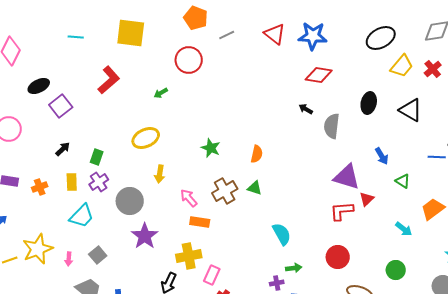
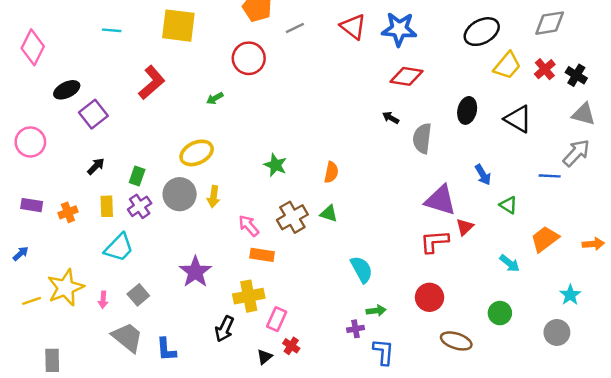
gray circle: (130, 201) -> (180, 194), moved

